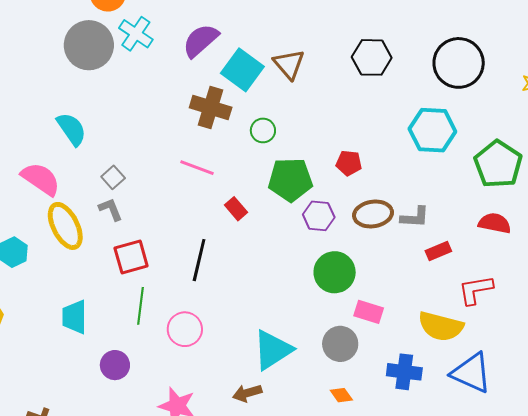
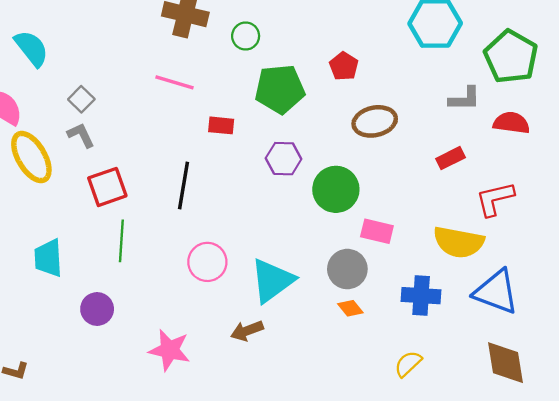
red pentagon: (349, 163) -> (344, 66), turned 30
red rectangle: (236, 209) -> (221, 125), turned -40
purple hexagon: (319, 216) -> (284, 159), moved
gray L-shape: (415, 217) -> (465, 99), moved
pink circle: (185, 329) -> (207, 262), moved
orange diamond: (341, 395) -> (350, 308), moved

